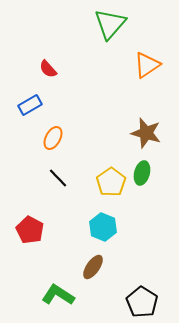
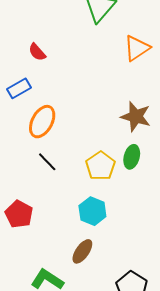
orange ellipse: (53, 138) -> (42, 122), size x1.4

